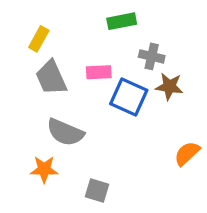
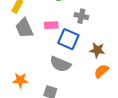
brown star: (169, 86) -> (97, 50), moved
gray semicircle: (65, 132) -> (60, 64), moved

